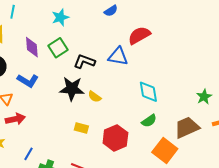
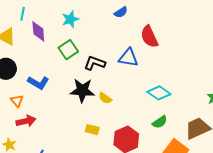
red semicircle: (139, 35) -> (149, 37), turned -85
purple diamond: (32, 47) -> (38, 31), moved
cyan diamond: (148, 92) -> (159, 93), turned -45

